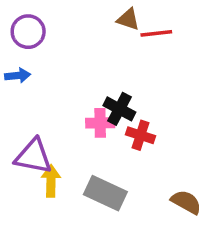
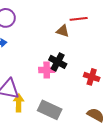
brown triangle: (128, 19) -> (63, 31), moved
red cross: (140, 135) -> (92, 77), moved

